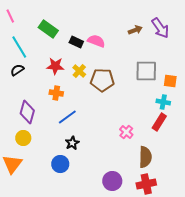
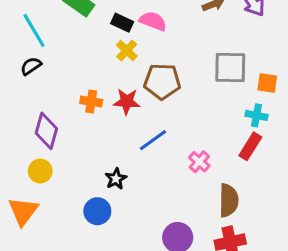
red star: (55, 66) -> (127, 101), moved
yellow cross: (79, 71) -> (127, 51), moved
blue line: (67, 117) -> (153, 140), moved

